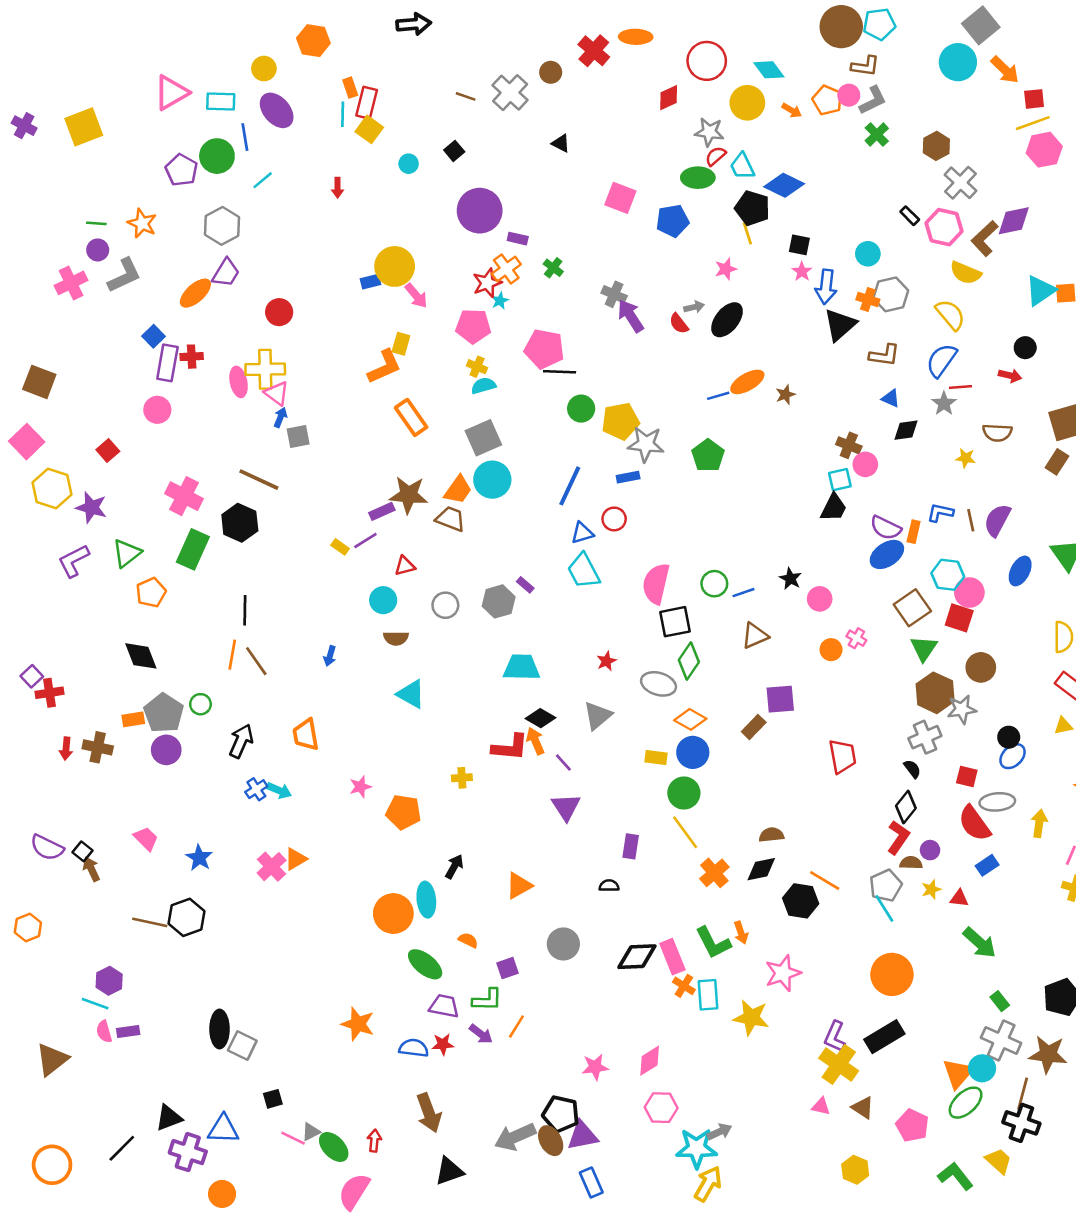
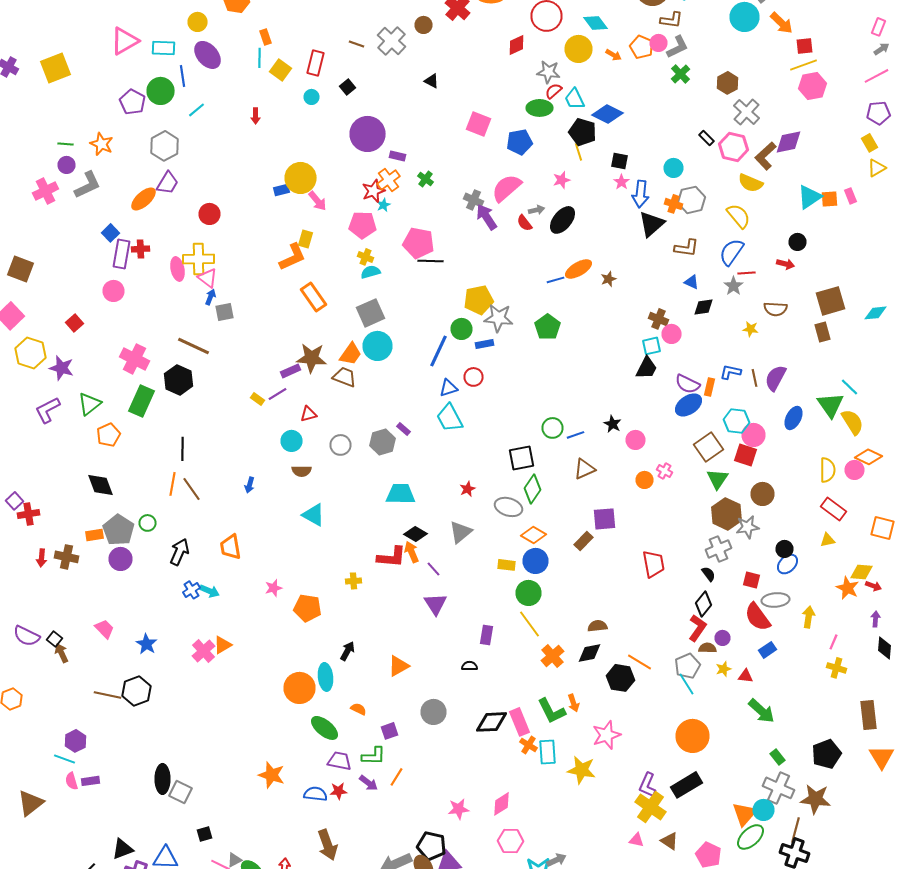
red rectangle: (367, 103) -> (316, 63), moved
green circle: (581, 409) -> (462, 329), moved
brown rectangle: (1057, 462) -> (822, 332), turned -48
pink semicircle: (656, 584) -> (506, 188), moved, turned 36

